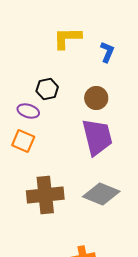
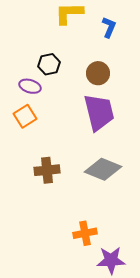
orange square: (23, 141) -> (25, 116), turned 35
brown cross: (45, 195) -> (47, 170), size x0.7

